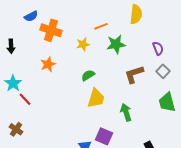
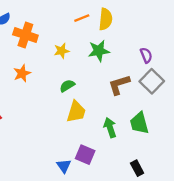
yellow semicircle: (136, 14) -> (106, 19), moved
orange line: (101, 26) -> (82, 18), moved
gray square: (163, 71) -> (152, 81), size x1.5
green trapezoid: (167, 102) -> (139, 123), moved

